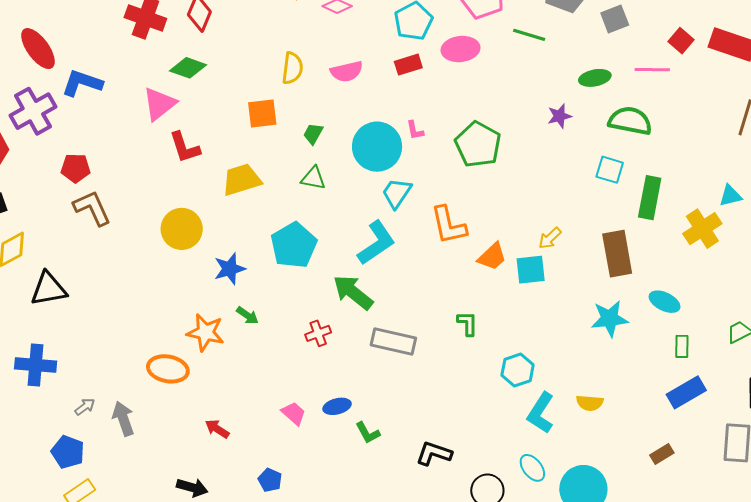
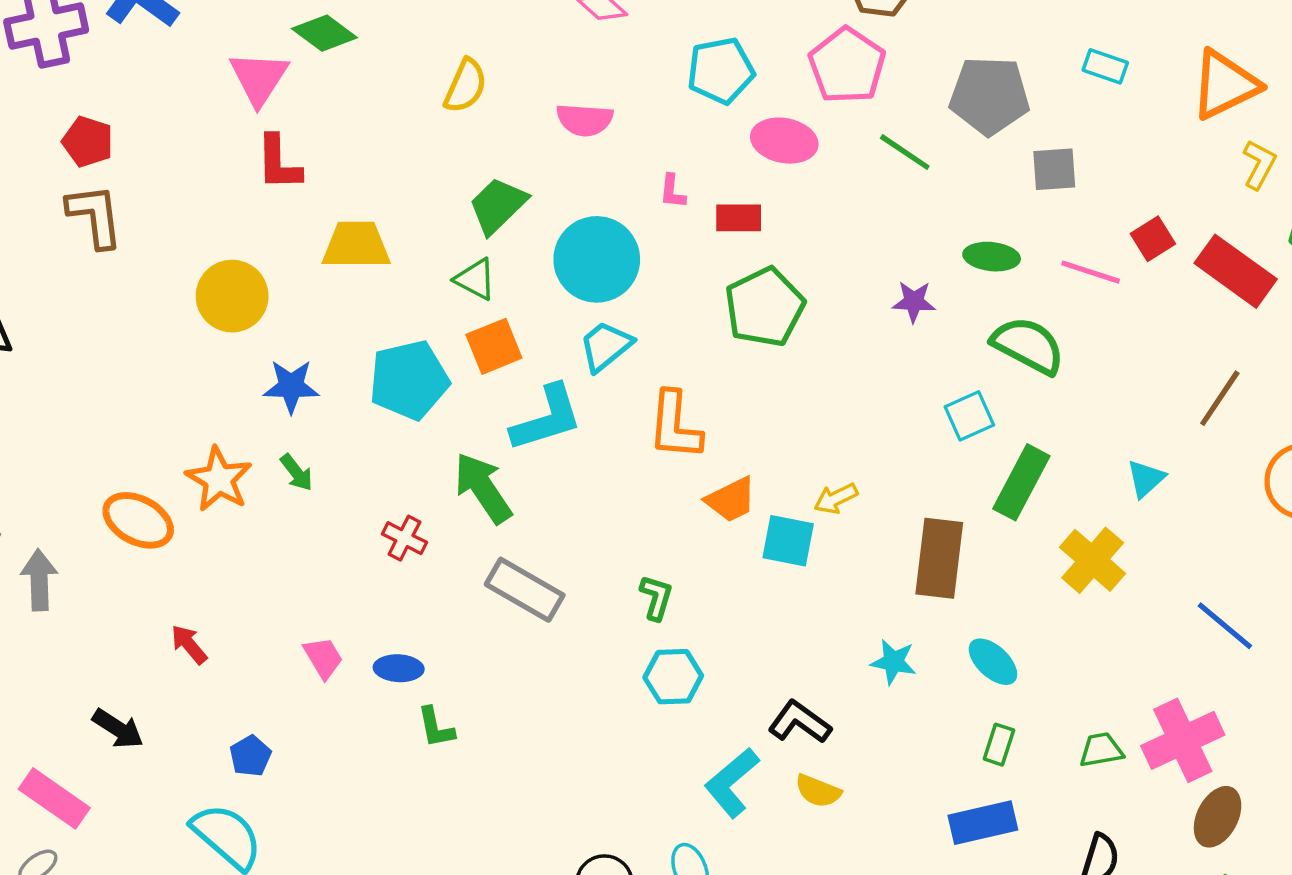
red rectangle: (408, 65) -> (739, 218), moved
yellow semicircle: (292, 68) -> (465, 86), moved
pink triangle: (159, 104) -> (259, 78), turned -36
orange square: (262, 114) -> (494, 346), moved, turned -32
pink L-shape: (415, 130) -> (672, 191), moved
green trapezoid: (313, 134) -> (498, 205), size x1.6
cyan square: (610, 170) -> (969, 416), turned 32
cyan triangle: (730, 196) -> (1146, 479), moved, turned -45
yellow cross: (702, 229) -> (1093, 560), turned -33
cyan star: (610, 319) -> (893, 662), size x0.7
red cross: (318, 333) -> (404, 538), turned 30
cyan hexagon: (518, 370) -> (673, 677), moved
black L-shape: (434, 453) -> (800, 722), moved

